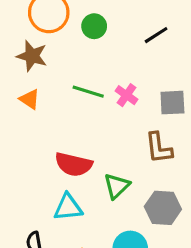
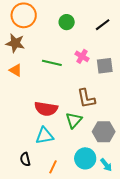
green circle: (94, 26) -> (67, 22), moved
black line: (156, 35) -> (103, 25), moved
pink cross: (126, 95) -> (82, 56), moved
brown L-shape: (159, 148) -> (86, 98), moved

